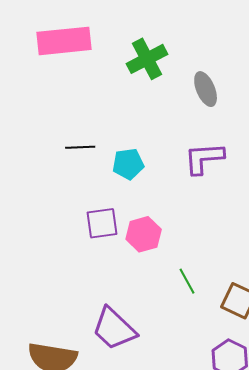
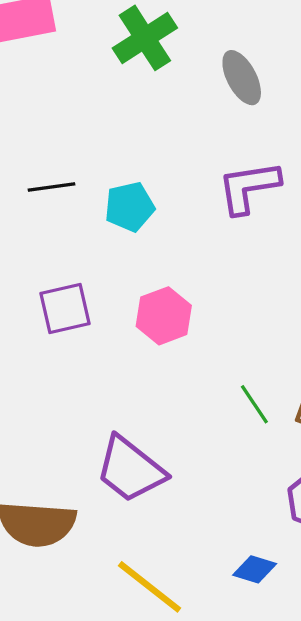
purple square: (102, 223) -> (65, 308), moved
green line: (187, 281) -> (254, 404), moved

